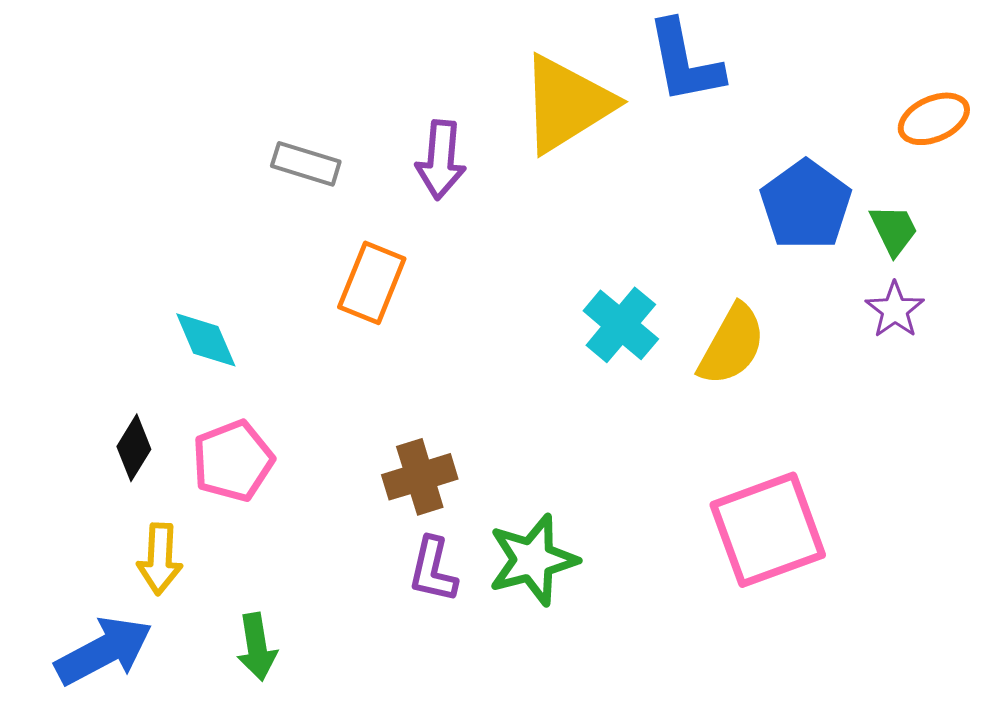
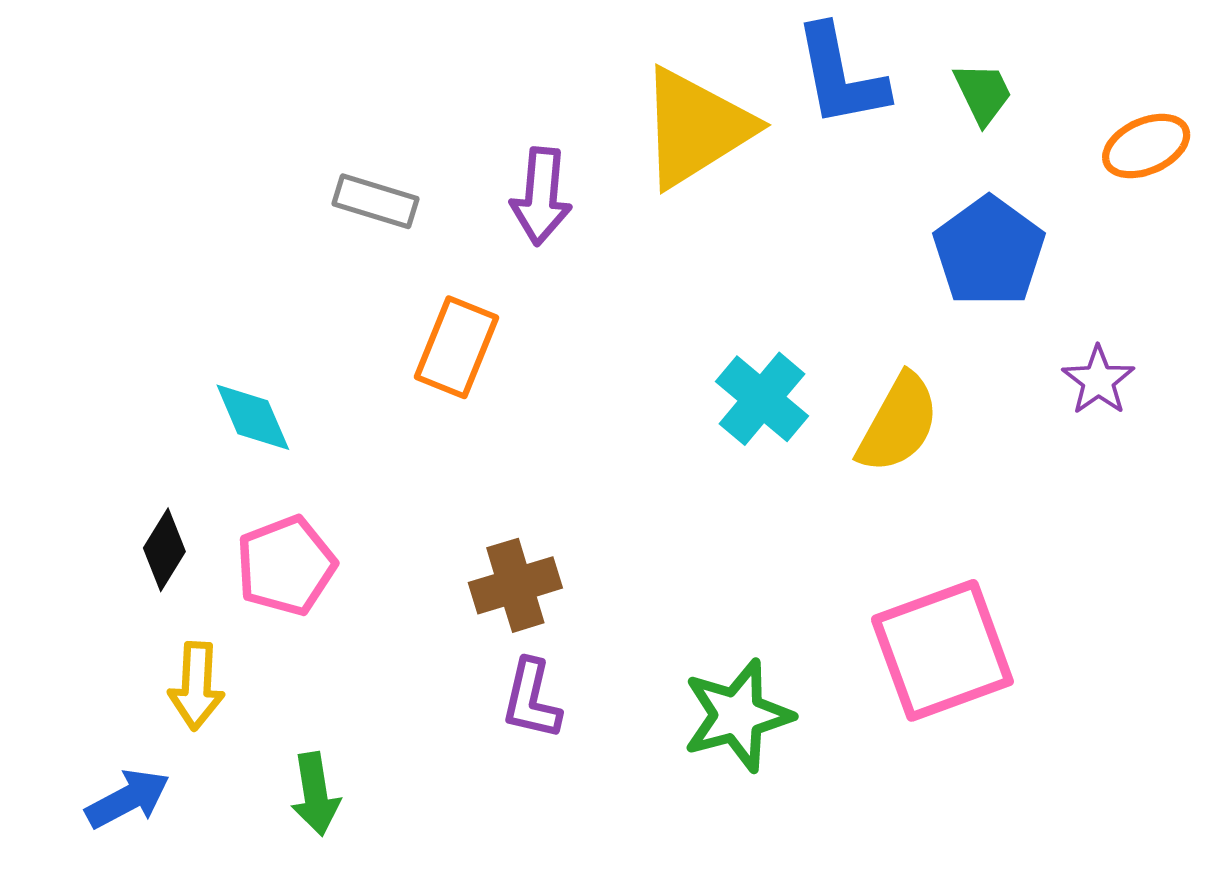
green trapezoid: (894, 230) -> (983, 93), moved
green star: (533, 560) -> (737, 715), moved
blue arrow: (104, 651) -> (128, 799), size x0.7

